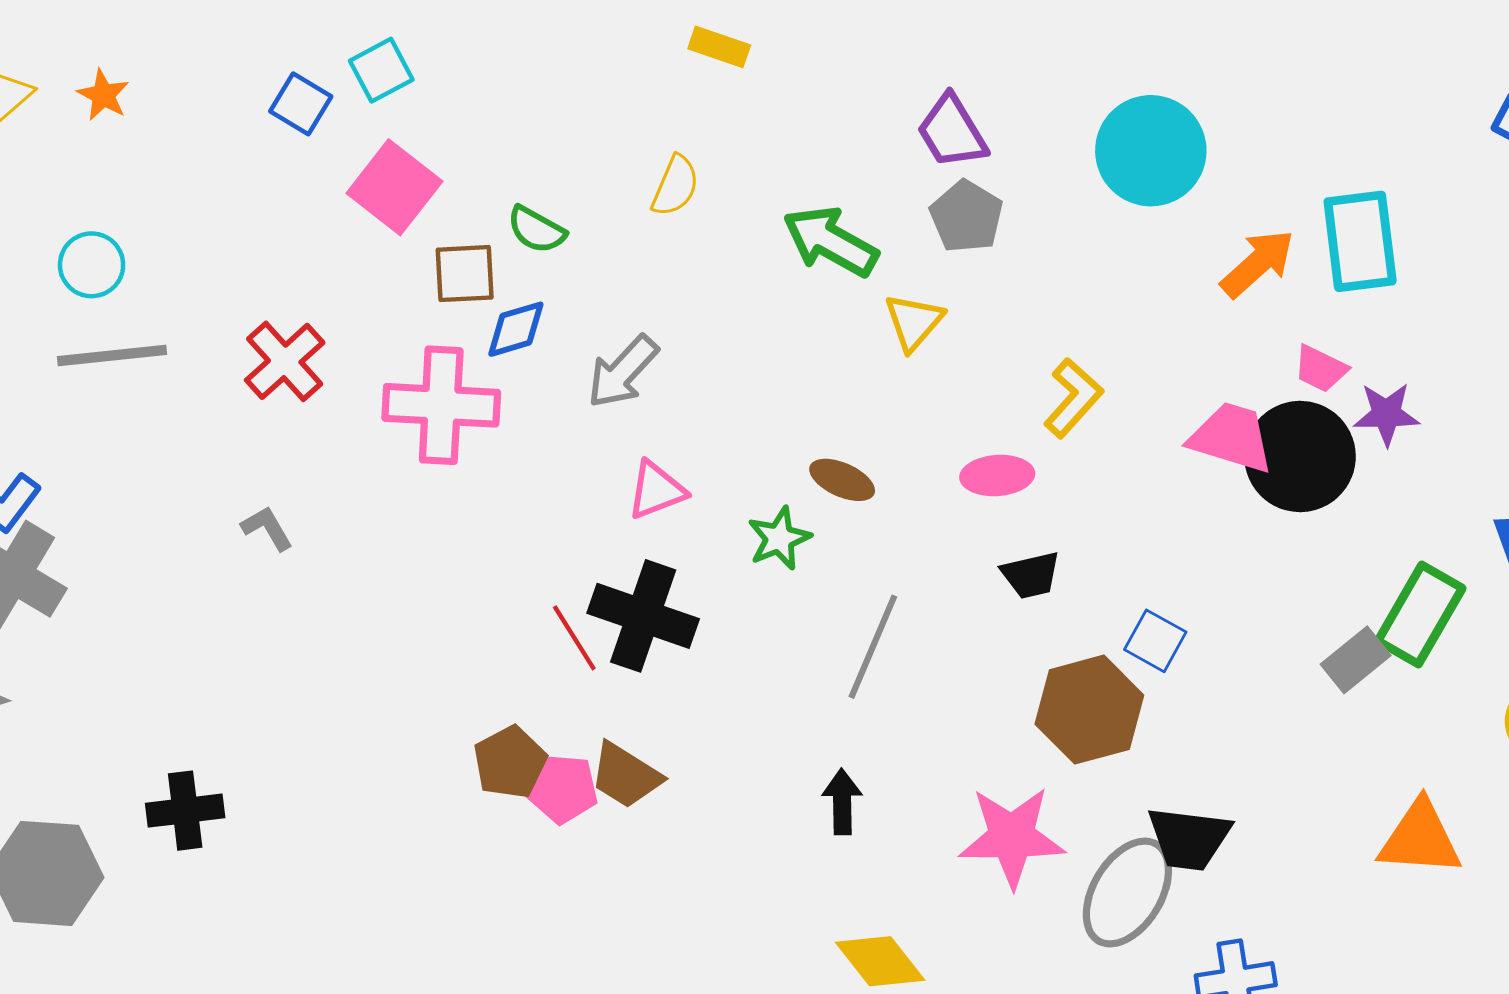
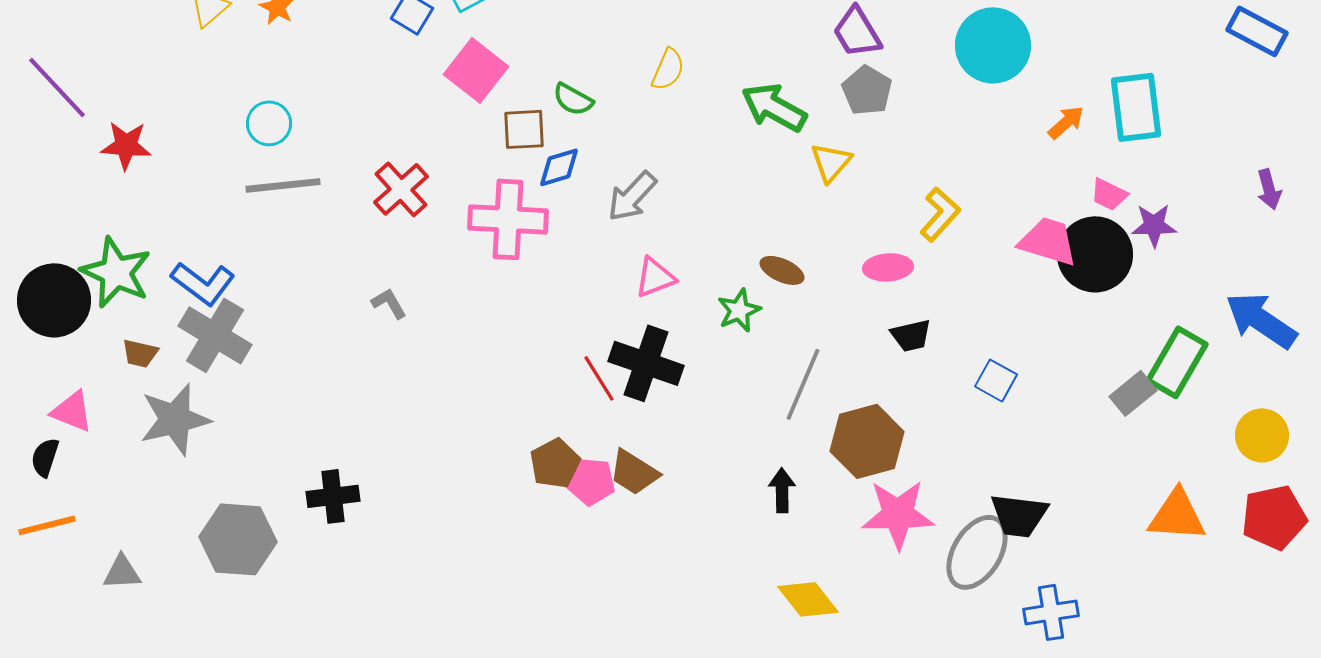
orange arrow: (1258, 263) -> (1066, 122), size x0.7
brown hexagon: (1089, 710) -> (867, 441), moved

